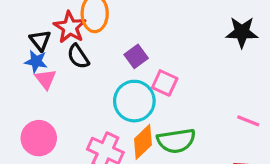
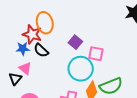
black triangle: (40, 40) -> (15, 79), moved, turned 32
blue star: (36, 61) -> (23, 49), moved

